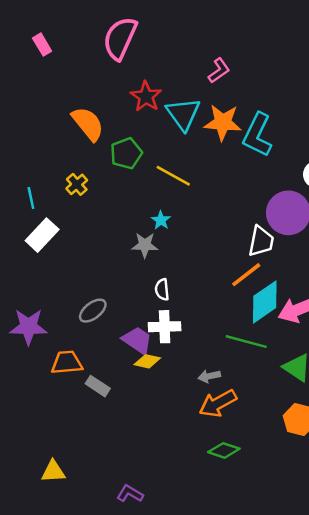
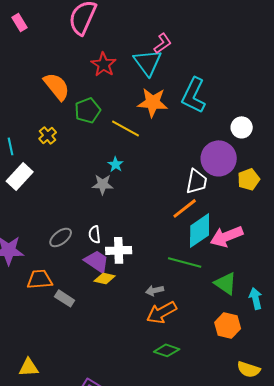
cyan triangle: (183, 114) -> (148, 62), moved
orange star: (223, 122) -> (153, 102), moved
white semicircle: (162, 290) -> (95, 234), moved

